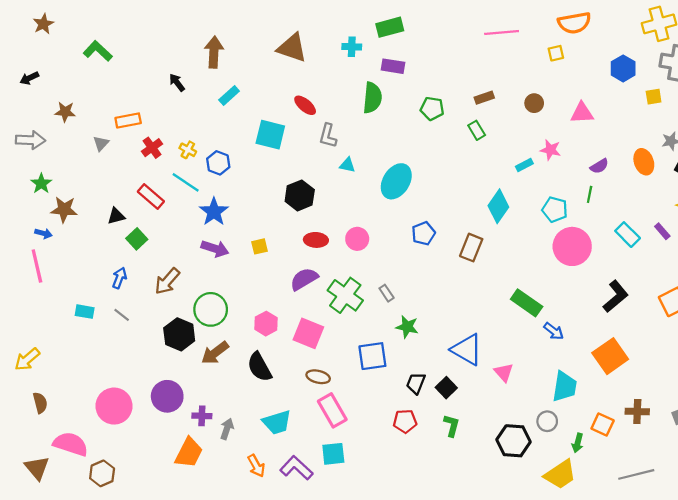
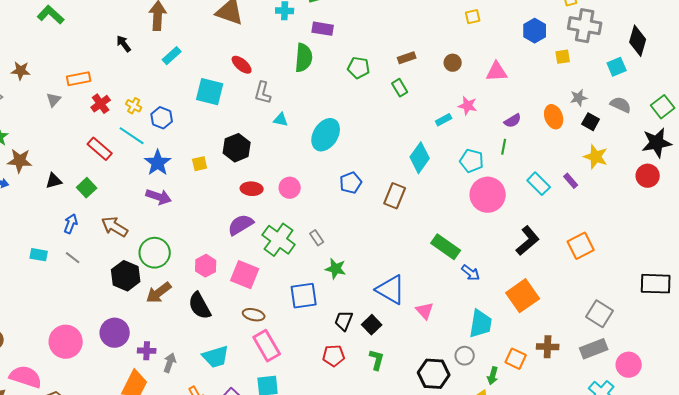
black triangle: (116, 216) -> (54, 181), moved
yellow square: (259, 246) -> (200, 164), moved
brown arrow: (167, 281) -> (115, 227), turned 80

